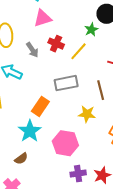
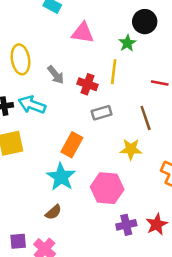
pink triangle: (43, 18) -> (83, 33), moved, turned 30
red cross: (56, 44) -> (87, 84), moved
yellow line: (78, 51) -> (114, 72), turned -30
gray rectangle: (66, 83) -> (102, 113), size x0.7

